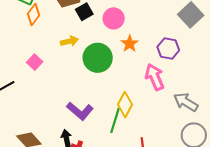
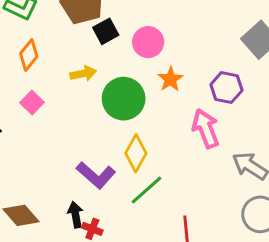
orange diamond: (33, 15) -> (29, 55), moved
yellow diamond: (125, 105) -> (136, 153), moved
green line: (115, 120) -> (147, 190), turned 30

